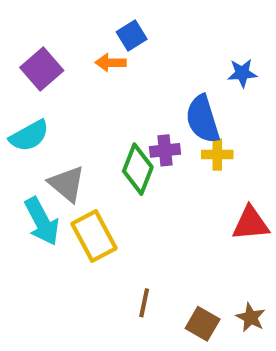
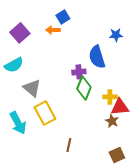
yellow cross: (217, 155) -> (110, 97), moved
green diamond: (138, 169) -> (84, 88), moved
cyan arrow: (42, 221) -> (18, 123), moved
brown star: (251, 317) -> (112, 121), moved
brown square: (203, 324) -> (117, 155), moved, turned 35

